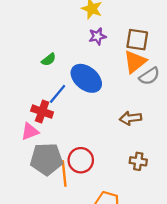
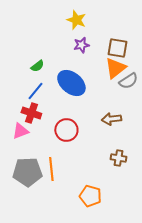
blue line: (58, 94) -> (35, 91), moved
gray pentagon: (46, 159) -> (27, 172), moved
red circle: (81, 160) -> (66, 130), moved

